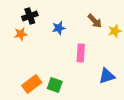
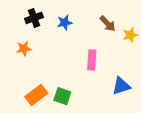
blue star: (59, 28) -> (65, 23), moved
orange star: (21, 34) -> (24, 49), moved

